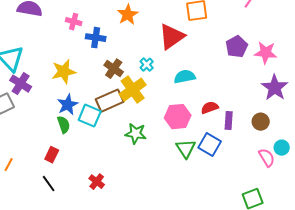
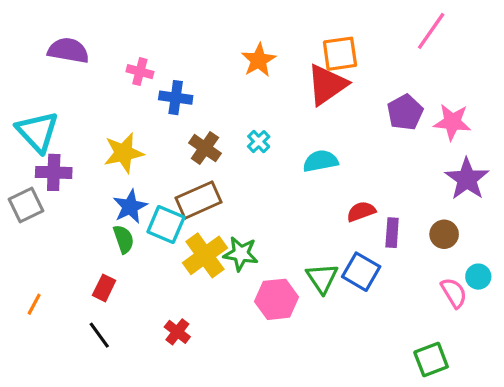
orange star: (128, 15) -> (259, 60), moved
red triangle: (172, 37) -> (327, 85), moved
purple cross: (21, 84) -> (54, 172), turned -30
yellow cross: (133, 90) -> (205, 255), moved
pink hexagon: (178, 117) -> (277, 299), moved

